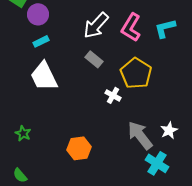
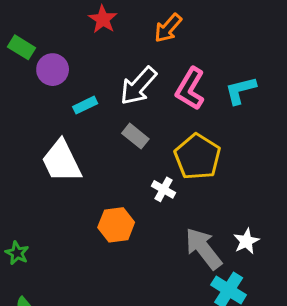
cyan rectangle: (41, 41) -> (85, 105), moved
green star: (23, 133) -> (17, 253), moved
orange hexagon: (79, 148) -> (116, 225), moved

